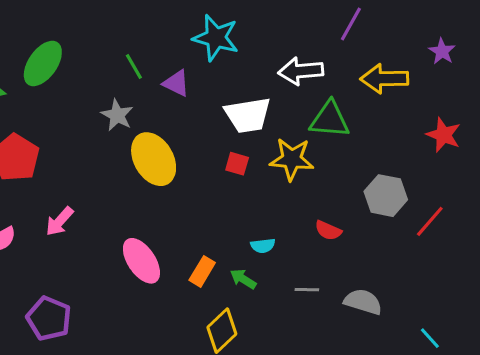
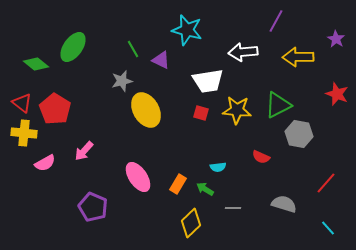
gray star: (117, 115) -> (122, 81), turned 30
green triangle: (330, 120) -> (278, 105), moved, turned -32
red line: (430, 221) -> (326, 183), moved
gray line: (307, 290) -> (233, 208), moved
purple pentagon: (49, 318) -> (93, 207), moved

